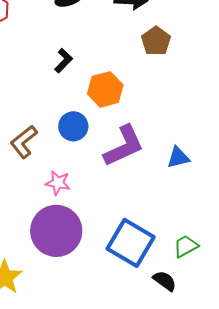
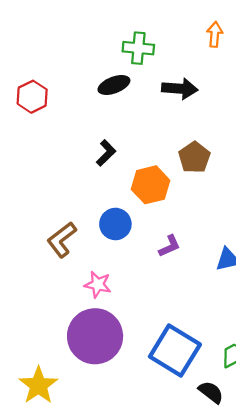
brown pentagon: (156, 41) -> (194, 157), moved
purple L-shape: (124, 146) -> (170, 246), size x0.5

